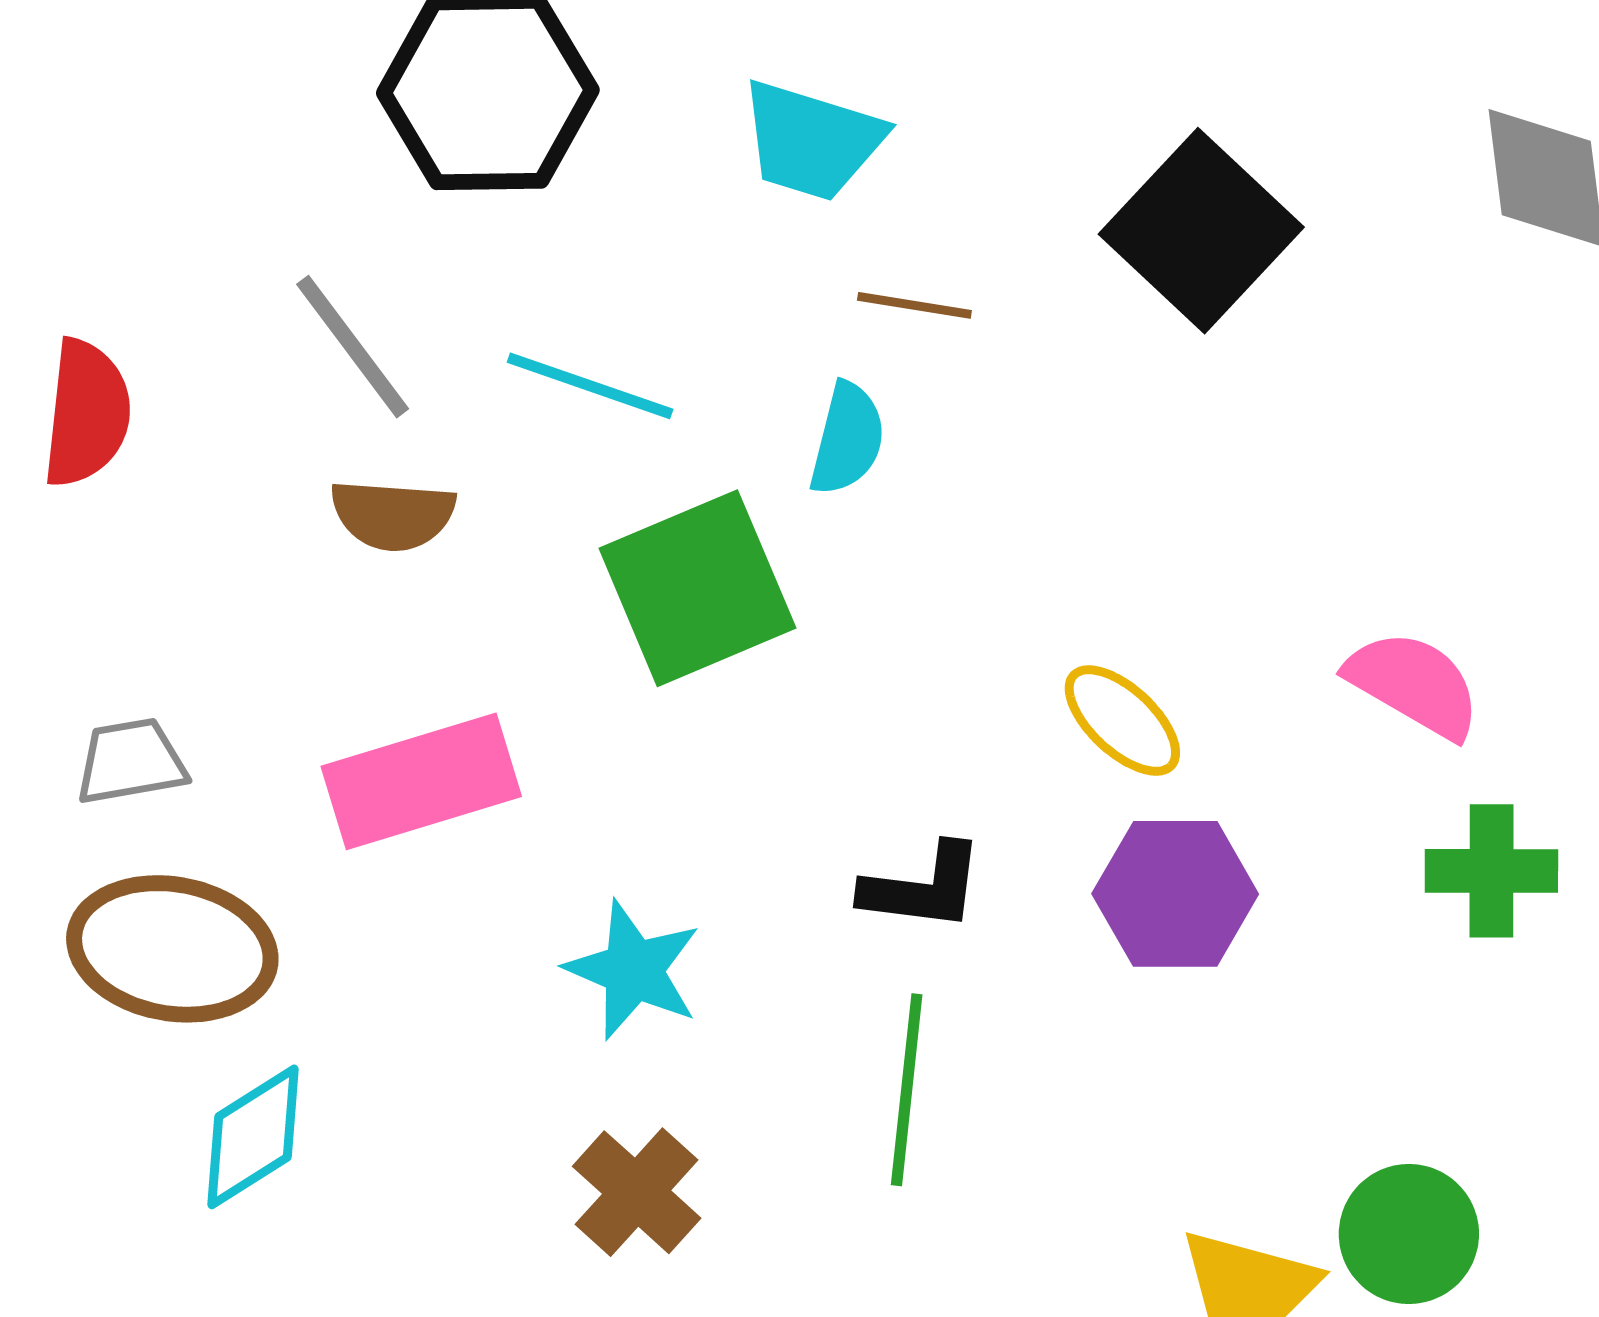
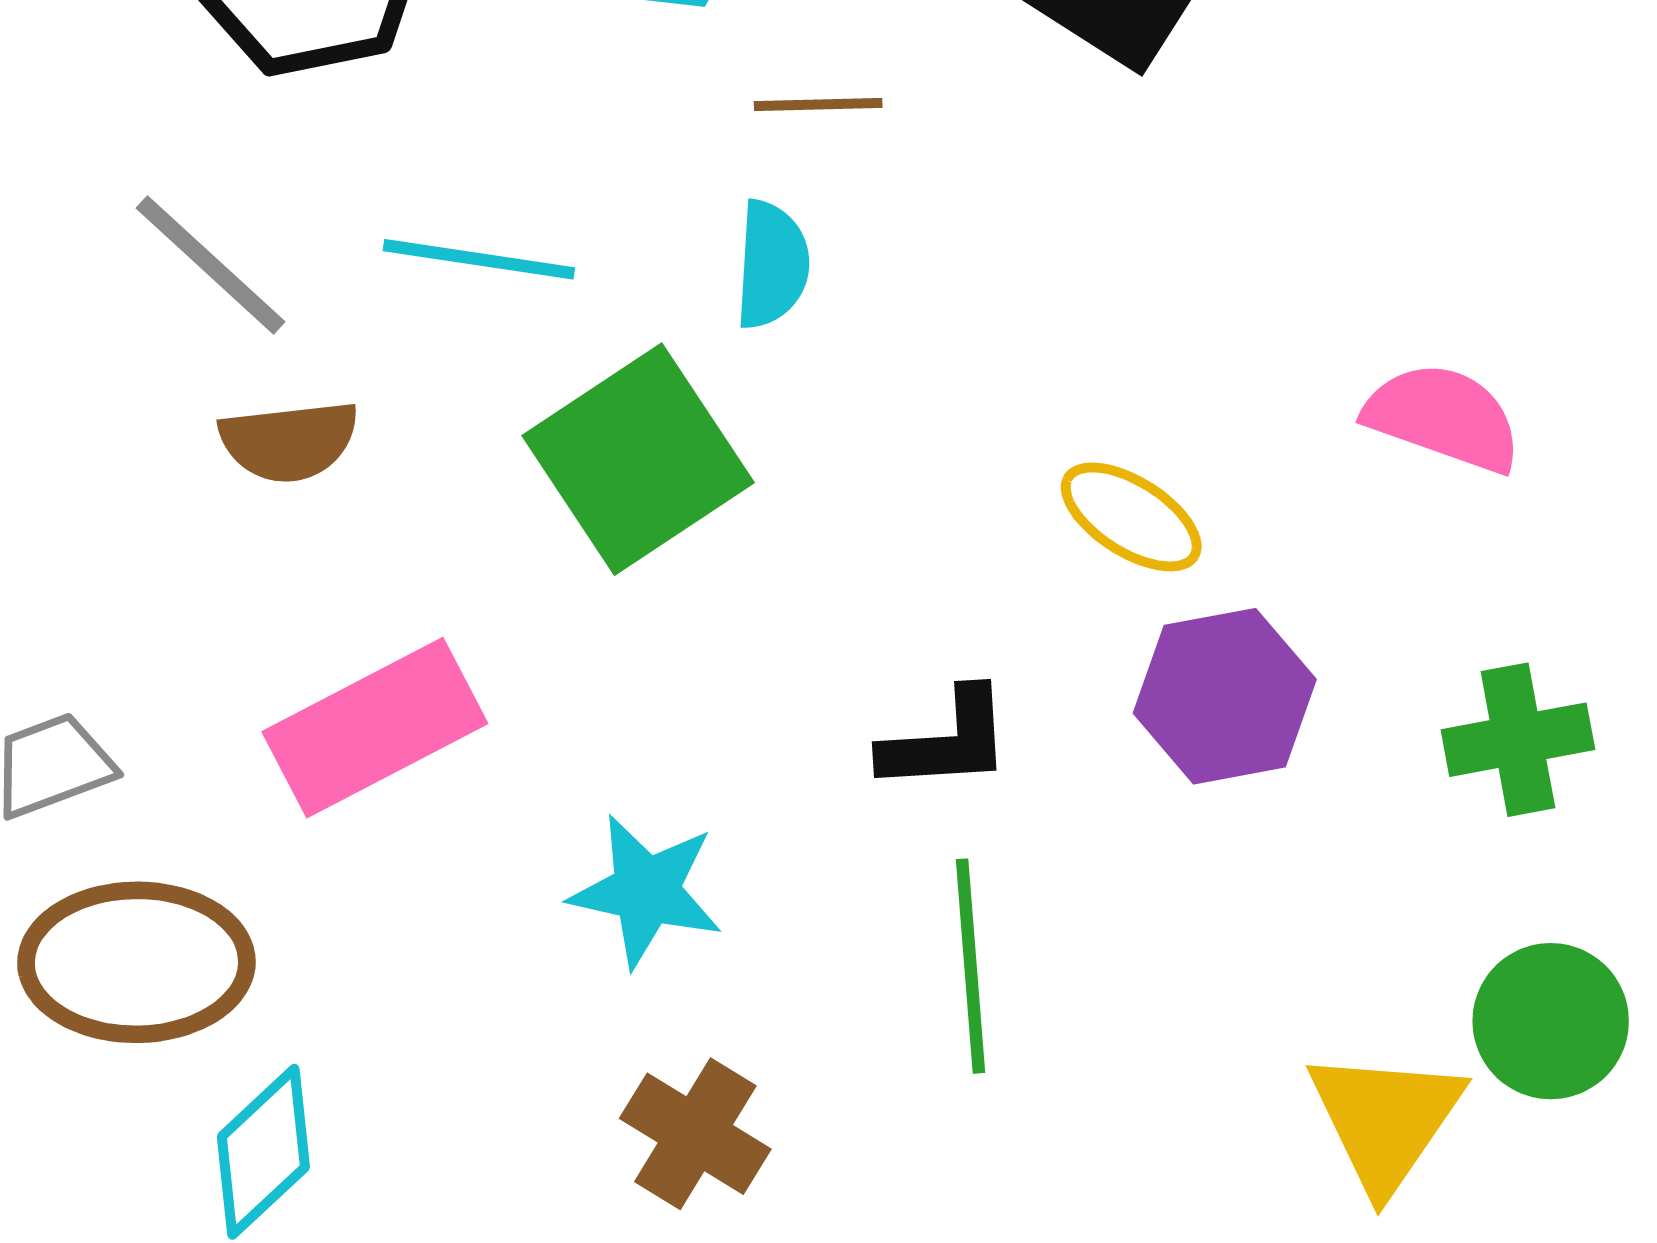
green cross: (1491, 871) -> (1518, 740), moved

